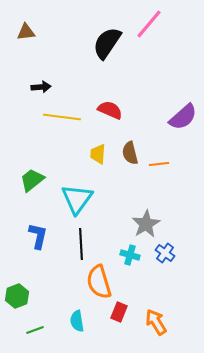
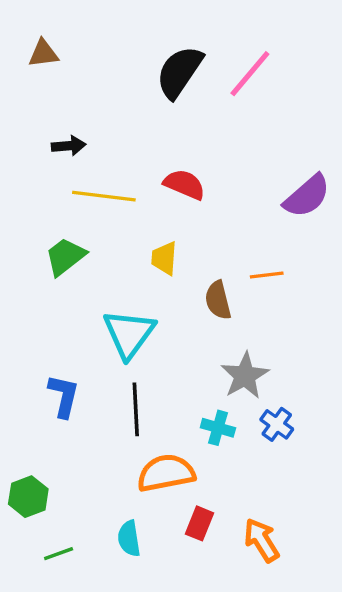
pink line: (149, 24) -> (250, 74), moved
brown semicircle: (130, 153) -> (218, 300), moved
green trapezoid: (32, 180) -> (65, 257), moved
orange semicircle: (99, 282) -> (166, 473), turned 96

